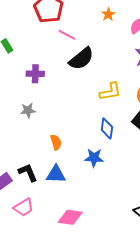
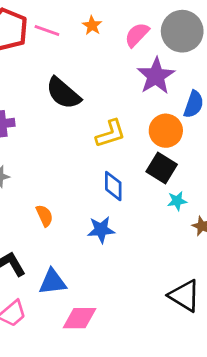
pink line: (67, 35) -> (47, 30), moved
black semicircle: (81, 59) -> (63, 93), turned 88
blue triangle: (56, 174) -> (52, 282), moved

